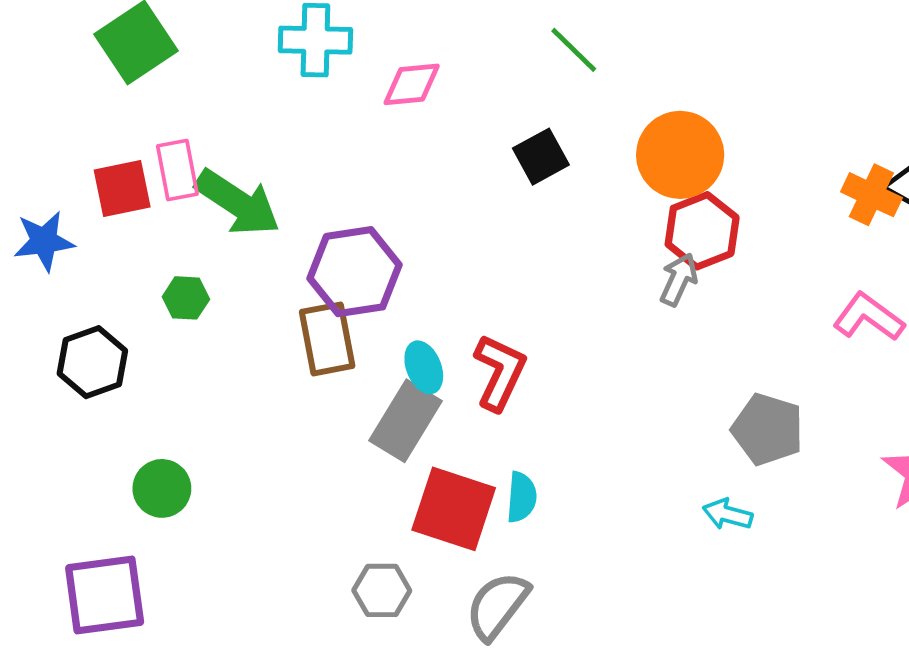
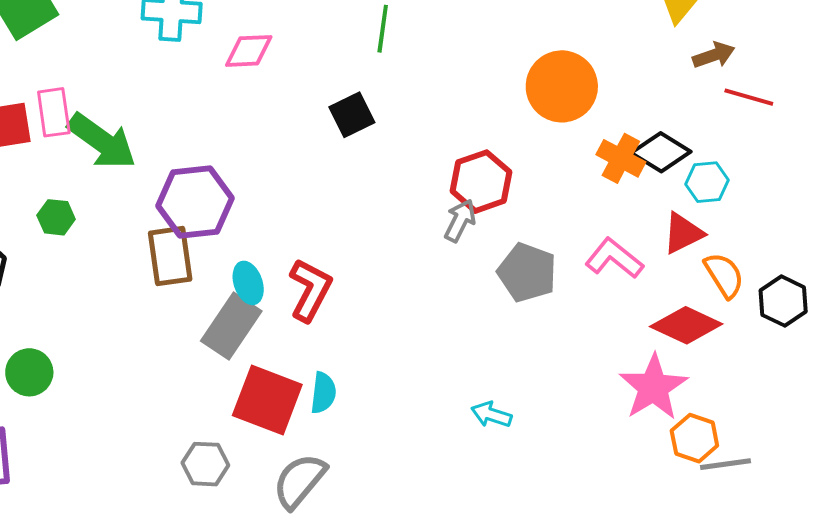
green line: (574, 50) -> (383, 29), turned 51
orange circle: (680, 155) -> (562, 86), moved
gray pentagon: (768, 429) -> (527, 272), moved

